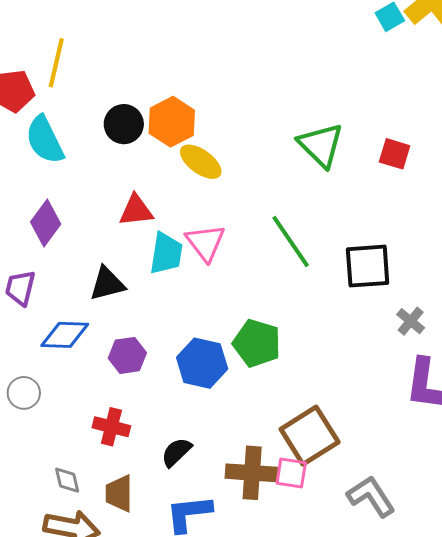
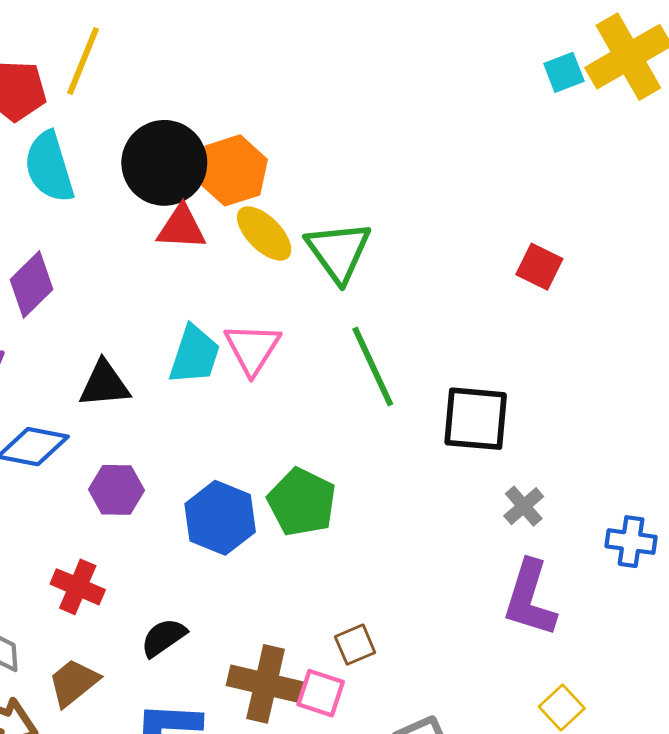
black circle: (124, 124) -> (164, 163), size x1.5
green triangle: (321, 145) -> (339, 252), moved
red triangle: (136, 210) -> (181, 228), moved
brown square: (310, 436) -> (355, 645), size x0.5
brown trapezoid: (119, 493) -> (73, 683), turned 42

